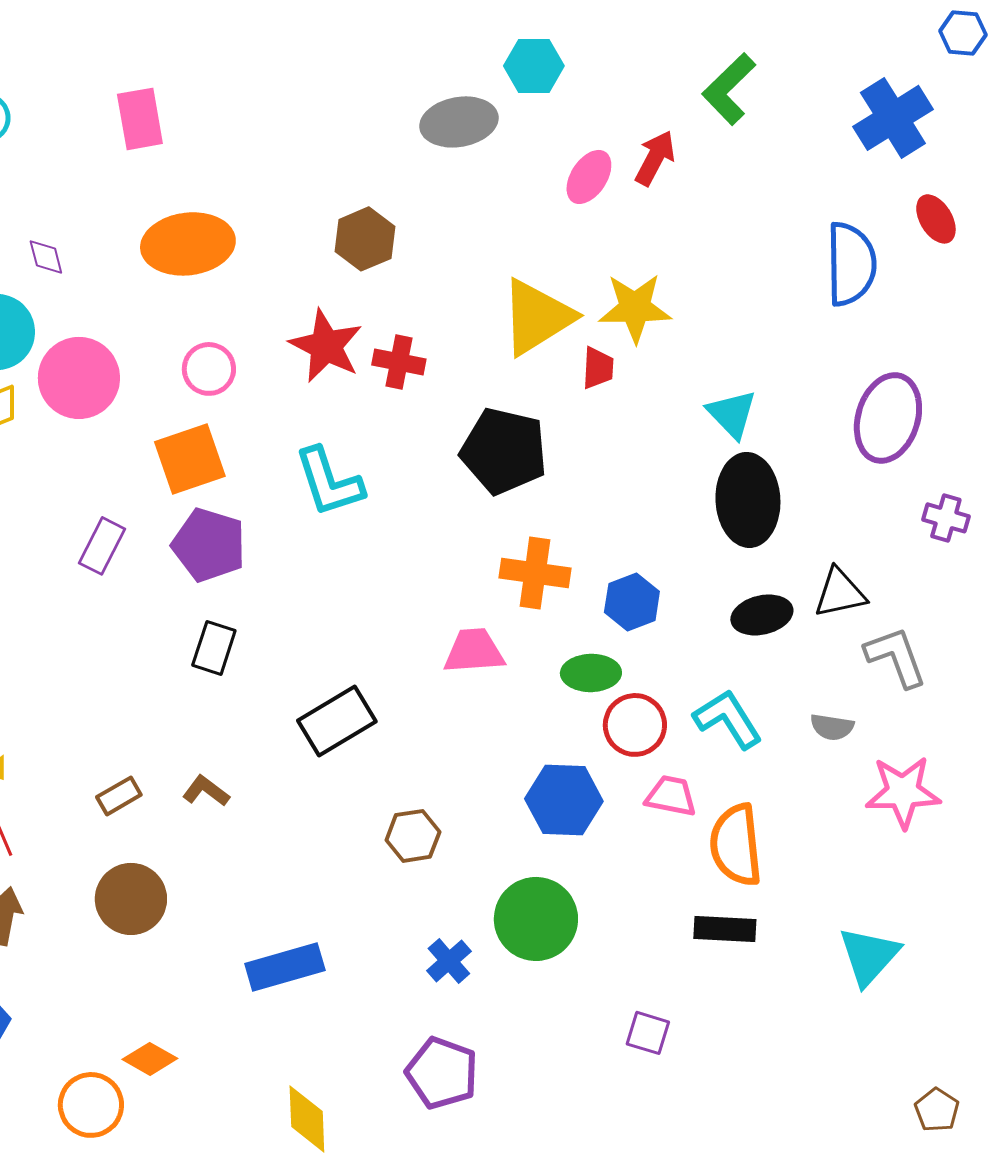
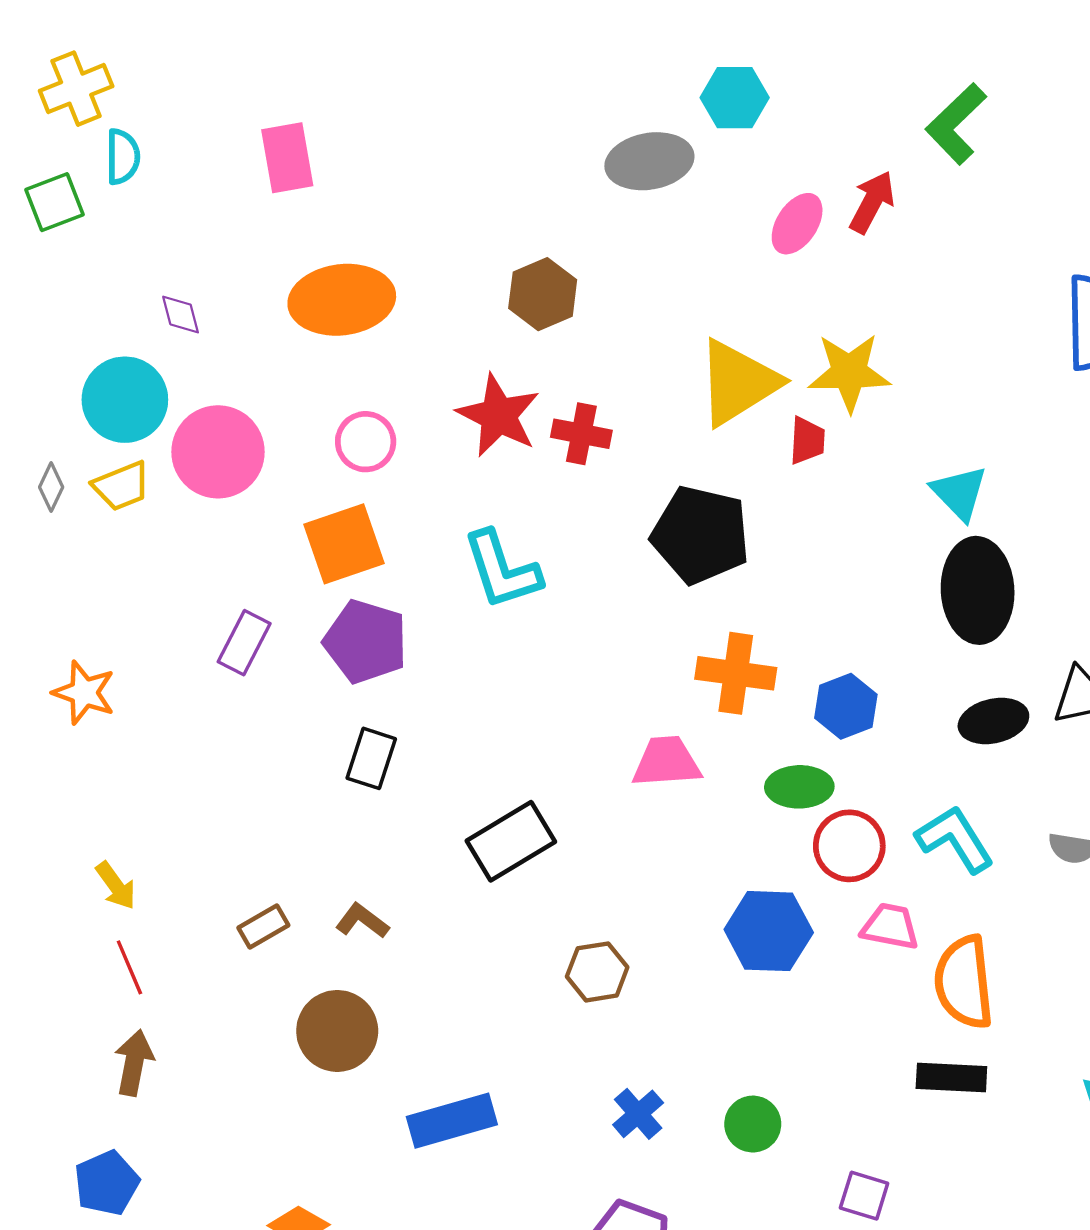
brown circle: (131, 899) -> (337, 1031), moved
green circle: (536, 919) -> (753, 1124), moved, size x0.6

